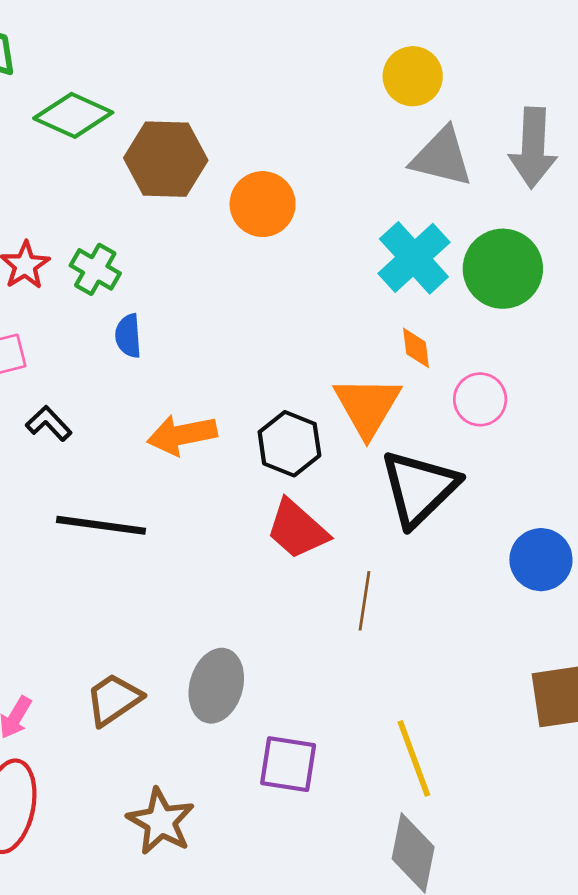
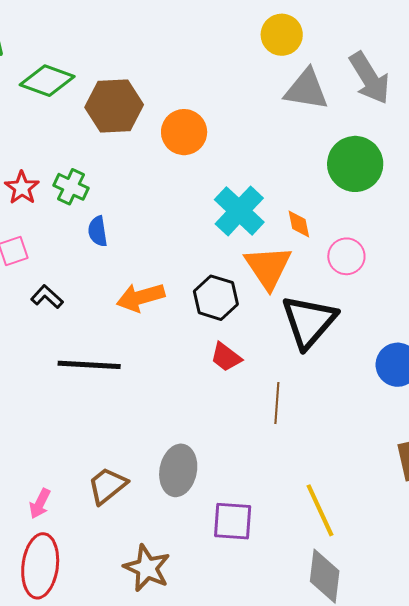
gray arrow: (533, 148) -> (370, 78), turned -30
cyan cross: (414, 258) -> (239, 211), moved
red trapezoid: (297, 529) -> (226, 357), size x0.7

